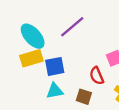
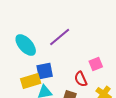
yellow rectangle: (31, 58) -> (31, 81), moved

